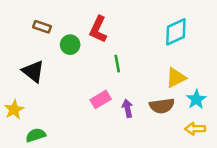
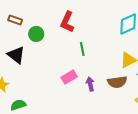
brown rectangle: (42, 27) -> (15, 20), moved
green circle: (70, 45) -> (36, 34), moved

